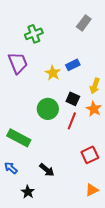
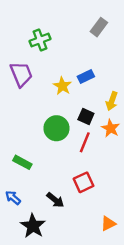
green rectangle: (19, 138) -> (22, 162), size x0.7
red square: (90, 155) -> (84, 182), moved
black star: (28, 192) -> (33, 226), size x1.5

